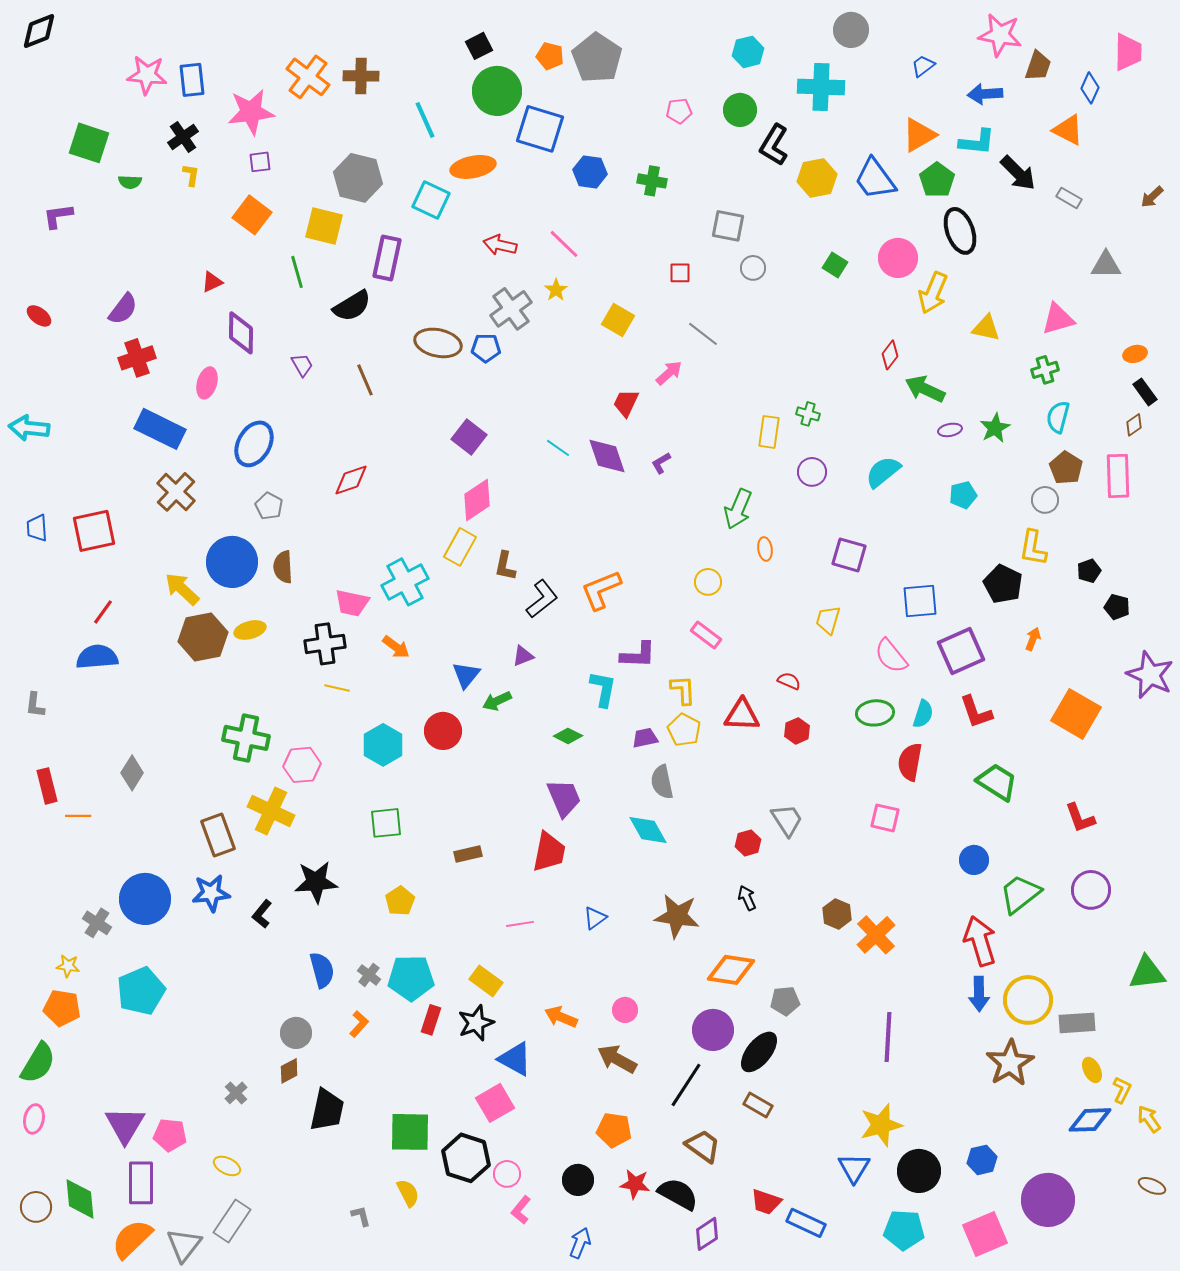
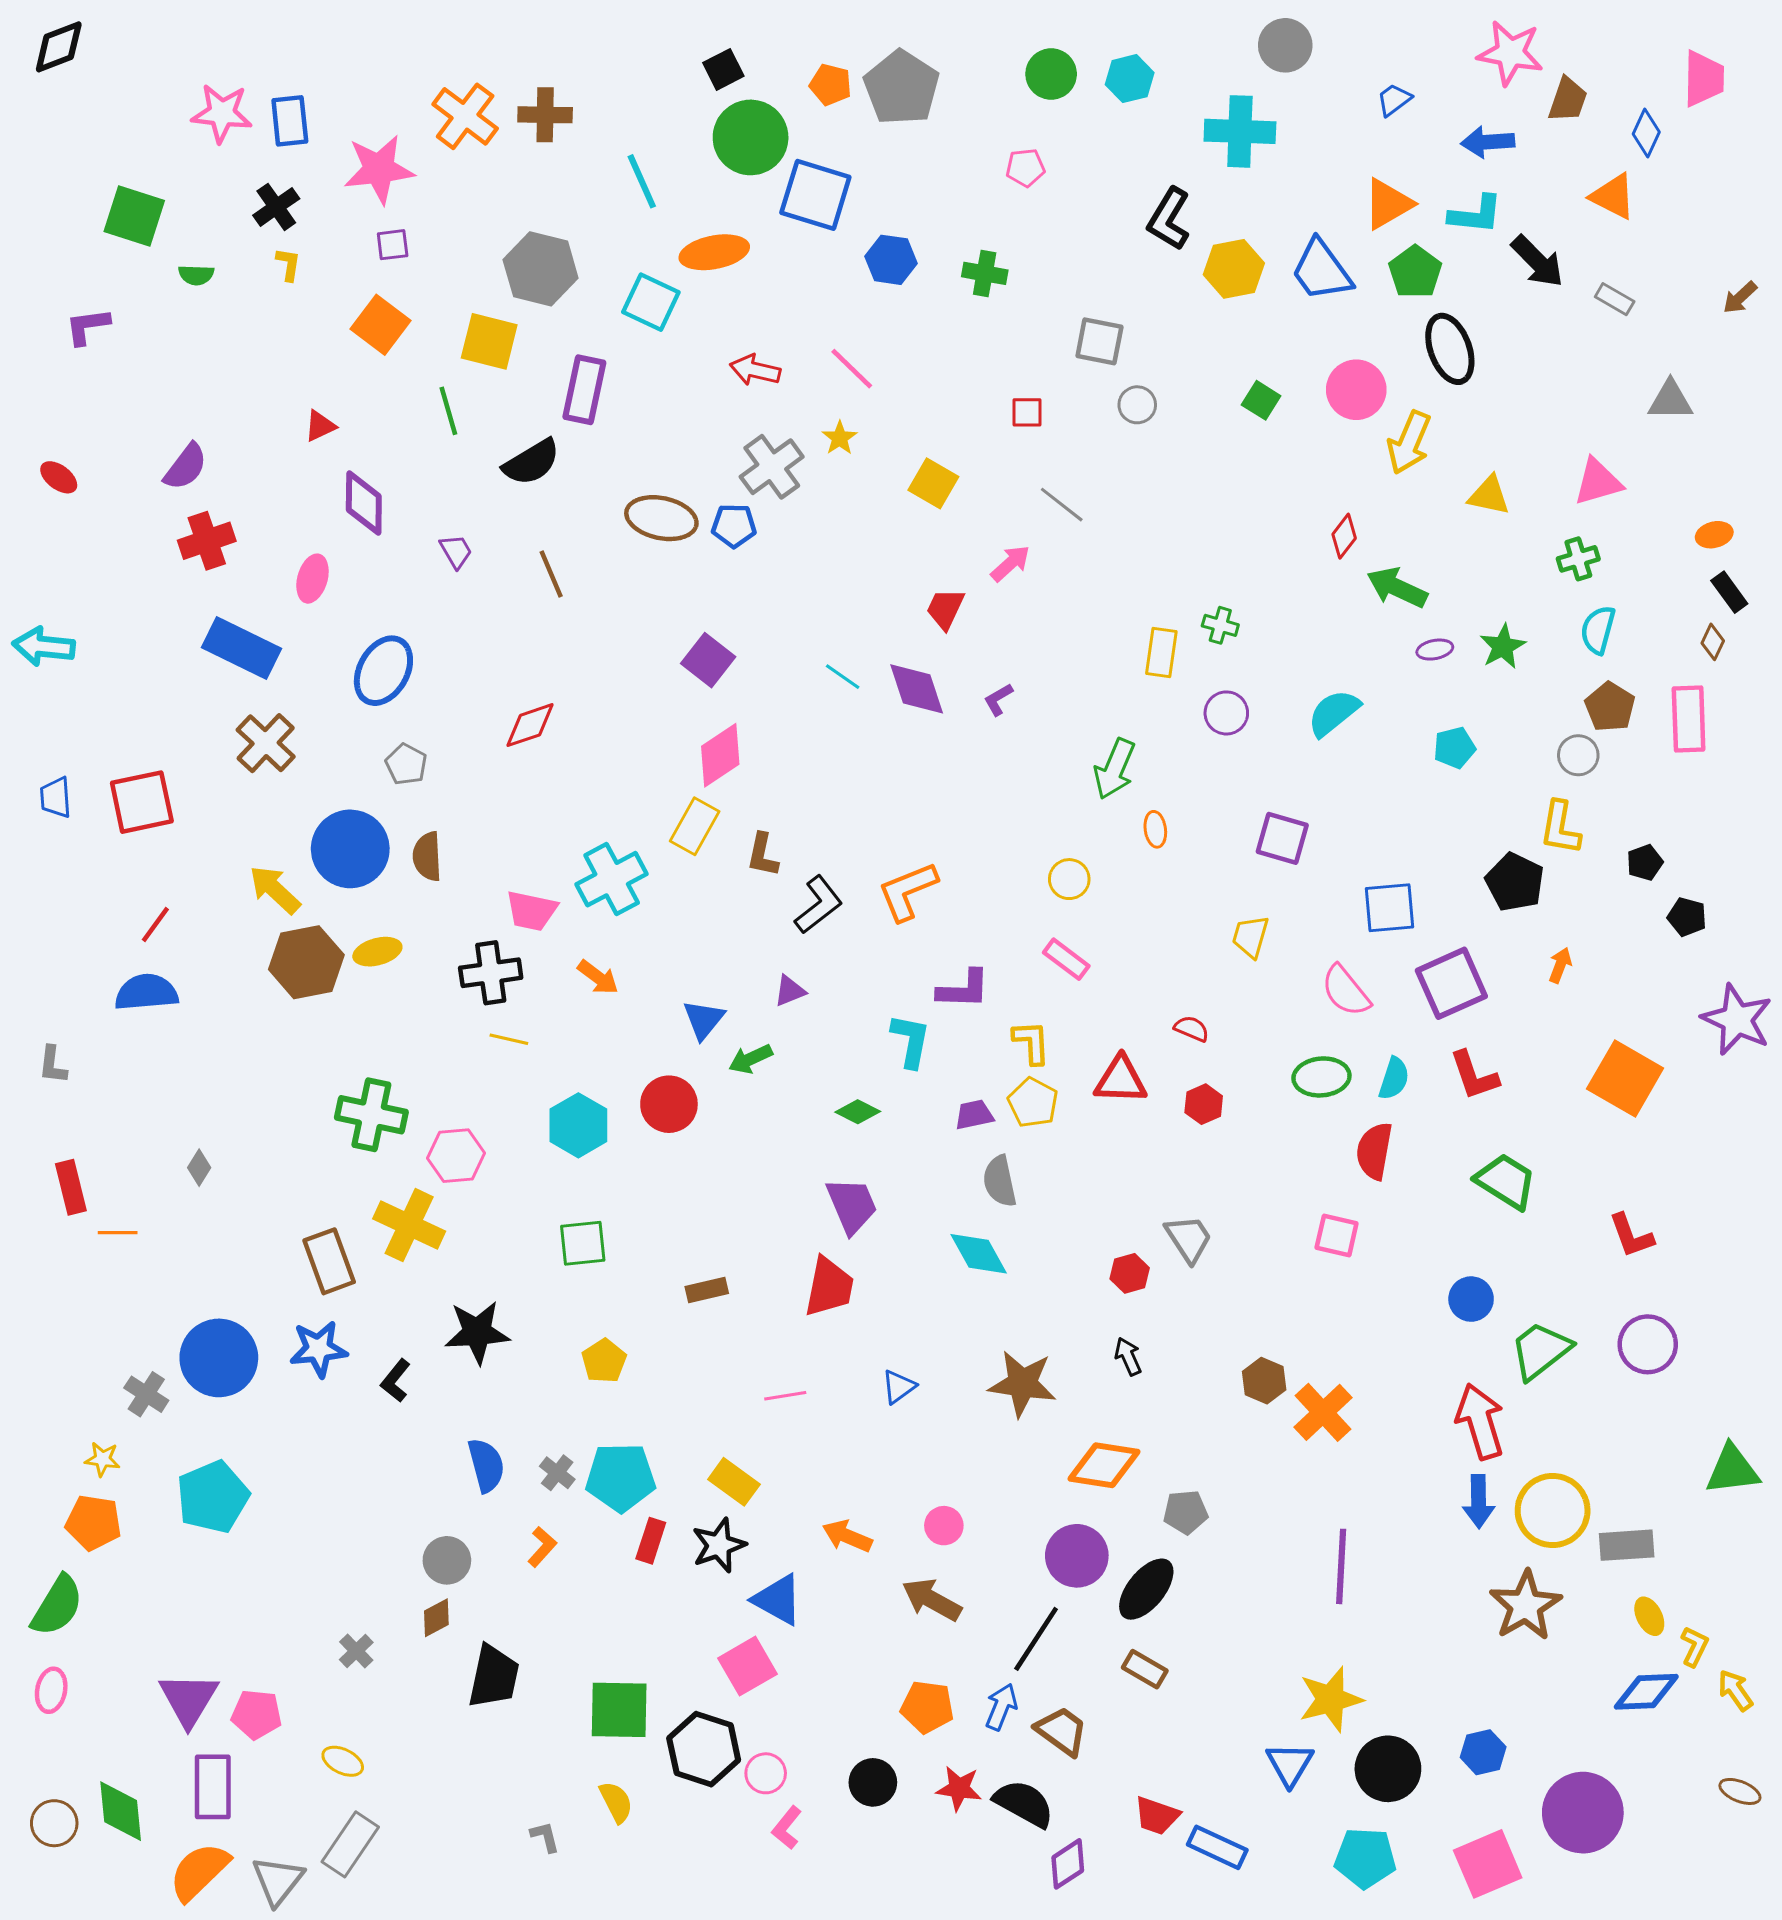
green circle: (740, 110) -> (1051, 74), moved
brown diamond: (1134, 425) -> (1713, 642), turned -30
gray diamond: (132, 773) -> (199, 1168), size x0.7
blue arrow: (580, 1243) -> (1001, 1707), moved

